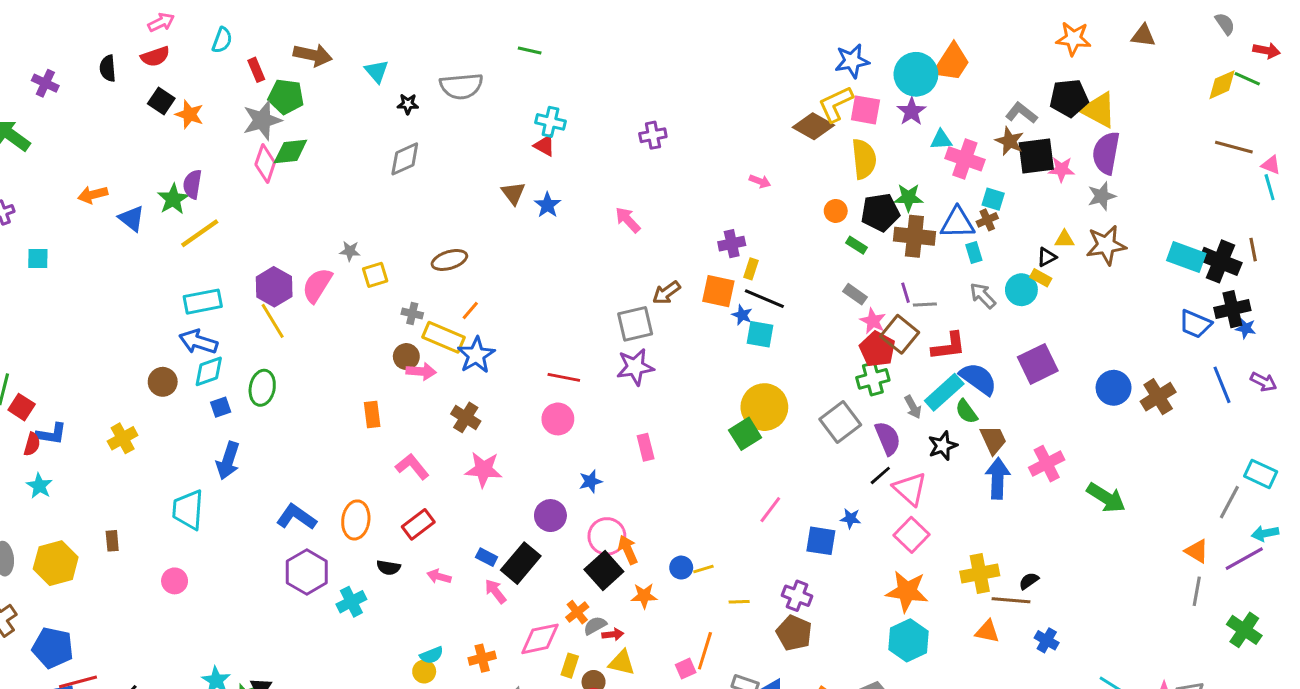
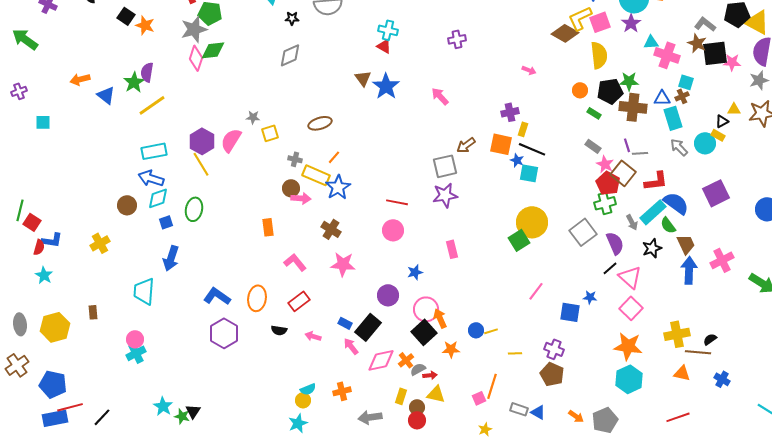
pink square: (865, 110) -> (600, 22), turned -30
blue star: (547, 205) -> (386, 86), size x1.5
blue triangle: (958, 223) -> (662, 98), size x0.7
cyan rectangle: (974, 253) -> (673, 118), size x1.6
cyan cross: (351, 602) -> (136, 353), moved
pink diamond: (540, 639) -> (381, 360), moved

